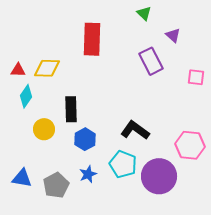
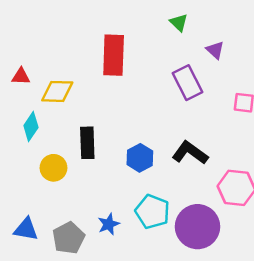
red triangle: (18, 70) -> (21, 76), moved
black L-shape: (135, 130) -> (190, 153), moved
blue hexagon: (85, 139) -> (140, 158), moved

